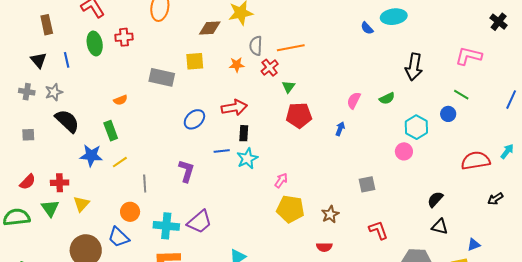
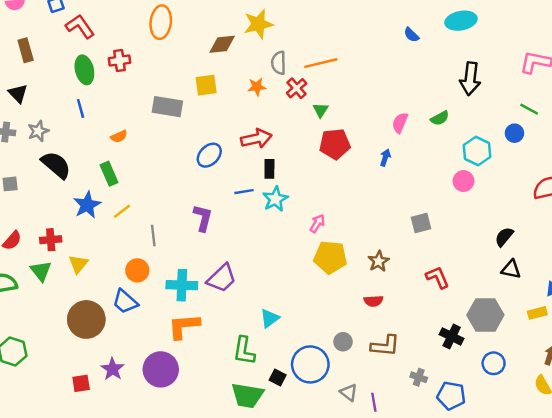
cyan ellipse: (394, 17) -> (461, 21), moved
blue line: (67, 60) -> (81, 108), moved
blue star: (91, 155) -> (87, 205), turned -30

